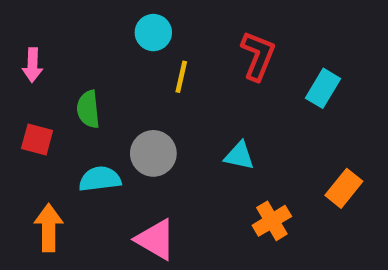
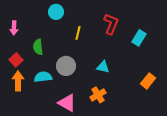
cyan circle: (153, 33) -> (56, 12), moved
red square: (37, 139) -> (16, 60), turned 32
orange cross: (272, 221) -> (98, 95), moved
orange arrow: (49, 228) -> (18, 81), moved

